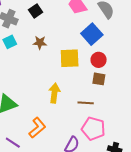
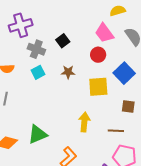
blue square: (92, 34) -> (124, 73), moved
red circle: (99, 60) -> (98, 55), moved

